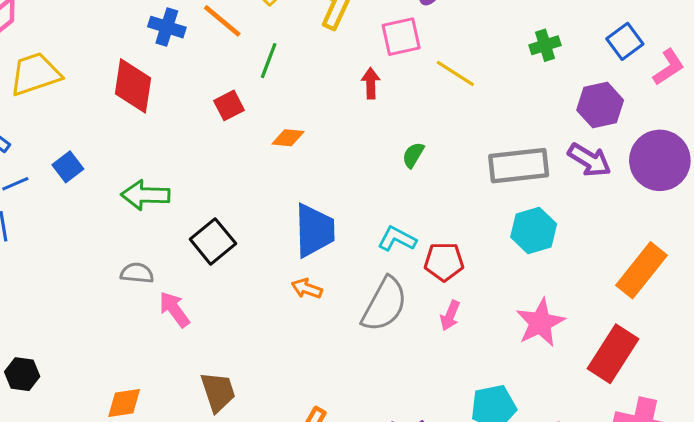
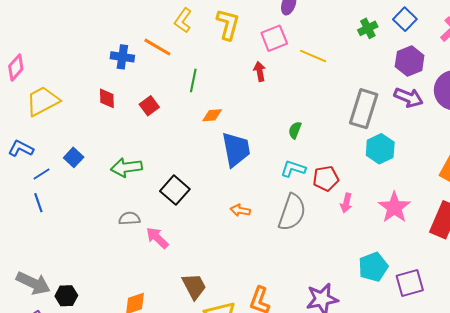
blue square: (625, 41) -> (405, 19), moved
green line: (269, 61) -> (193, 81), moved
red diamond: (133, 86) -> (107, 98), size x0.6
red square: (229, 105) -> (149, 106), moved
green semicircle: (413, 155) -> (295, 130), moved
gray rectangle: (519, 166) -> (364, 109), turned -57
blue trapezoid: (314, 230) -> (236, 149), moved
pink arrow: (450, 315) -> (346, 203), moved

